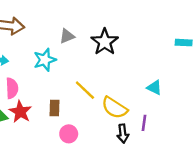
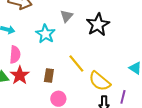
gray triangle: (67, 36) -> (67, 16), turned -32
cyan star: (45, 60) -> (46, 34), turned -30

